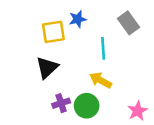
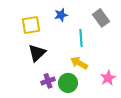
yellow square: (53, 32) -> (31, 25), moved
pink star: (138, 111) -> (108, 78), moved

